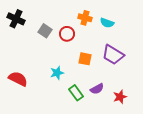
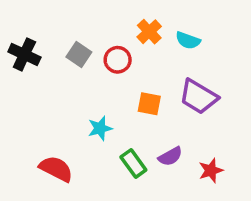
orange cross: (85, 18) -> (149, 32), turned 32
black cross: (16, 19) -> (24, 54), moved
red semicircle: (18, 79) -> (56, 169), moved

